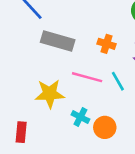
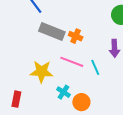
orange cross: (107, 44) -> (76, 36), moved

